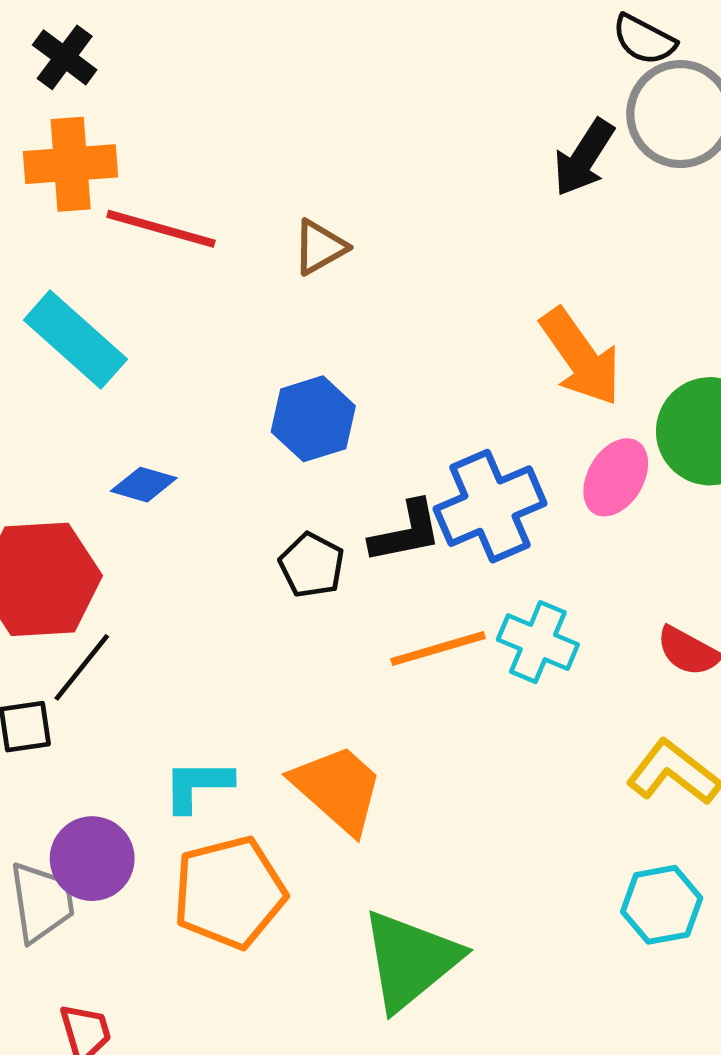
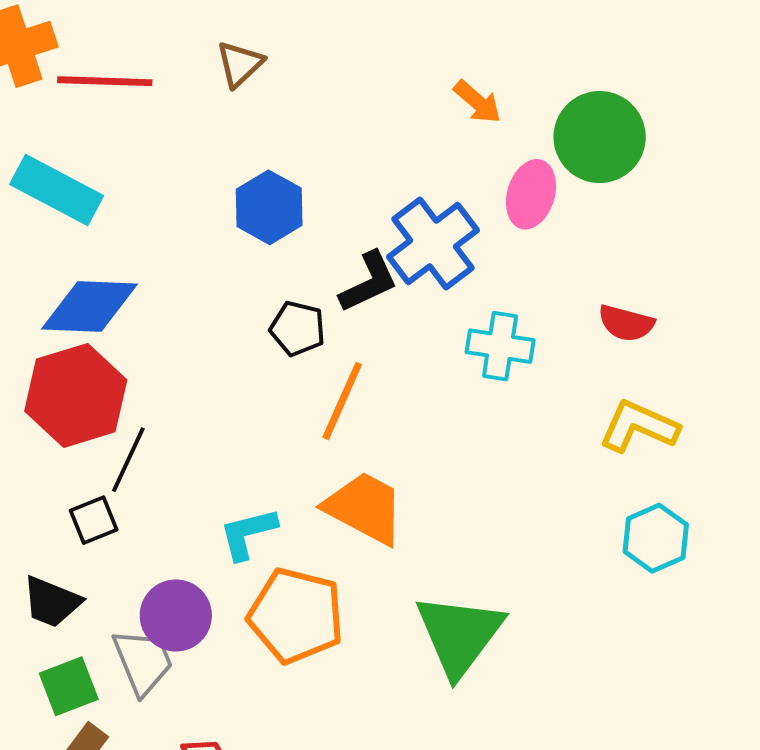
orange arrow: (581, 357) -> (477, 102), size x0.6
blue diamond: (144, 485) -> (89, 307), moved, size x1.8
orange line: (438, 649) -> (342, 401), moved, turned -36
orange pentagon: (229, 892) -> (296, 616), turned -30

